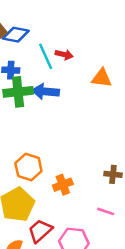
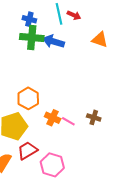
orange cross: (63, 185) -> (53, 118), turned 35
pink line: (106, 211) -> (68, 121), moved

